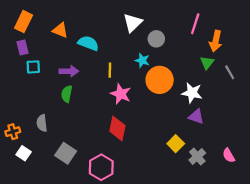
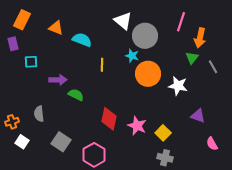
white triangle: (133, 23) -> (123, 21), turned -36
gray circle: (156, 39) -> (145, 36), size x1.6
purple rectangle: (22, 47) -> (13, 44), moved
purple arrow: (69, 71) -> (58, 80), moved
green semicircle: (67, 94) -> (76, 95), moved, turned 105
pink star: (121, 94) -> (137, 126), moved
purple triangle: (196, 117) -> (198, 116), moved
gray cross: (197, 156) -> (165, 158), moved, turned -35

